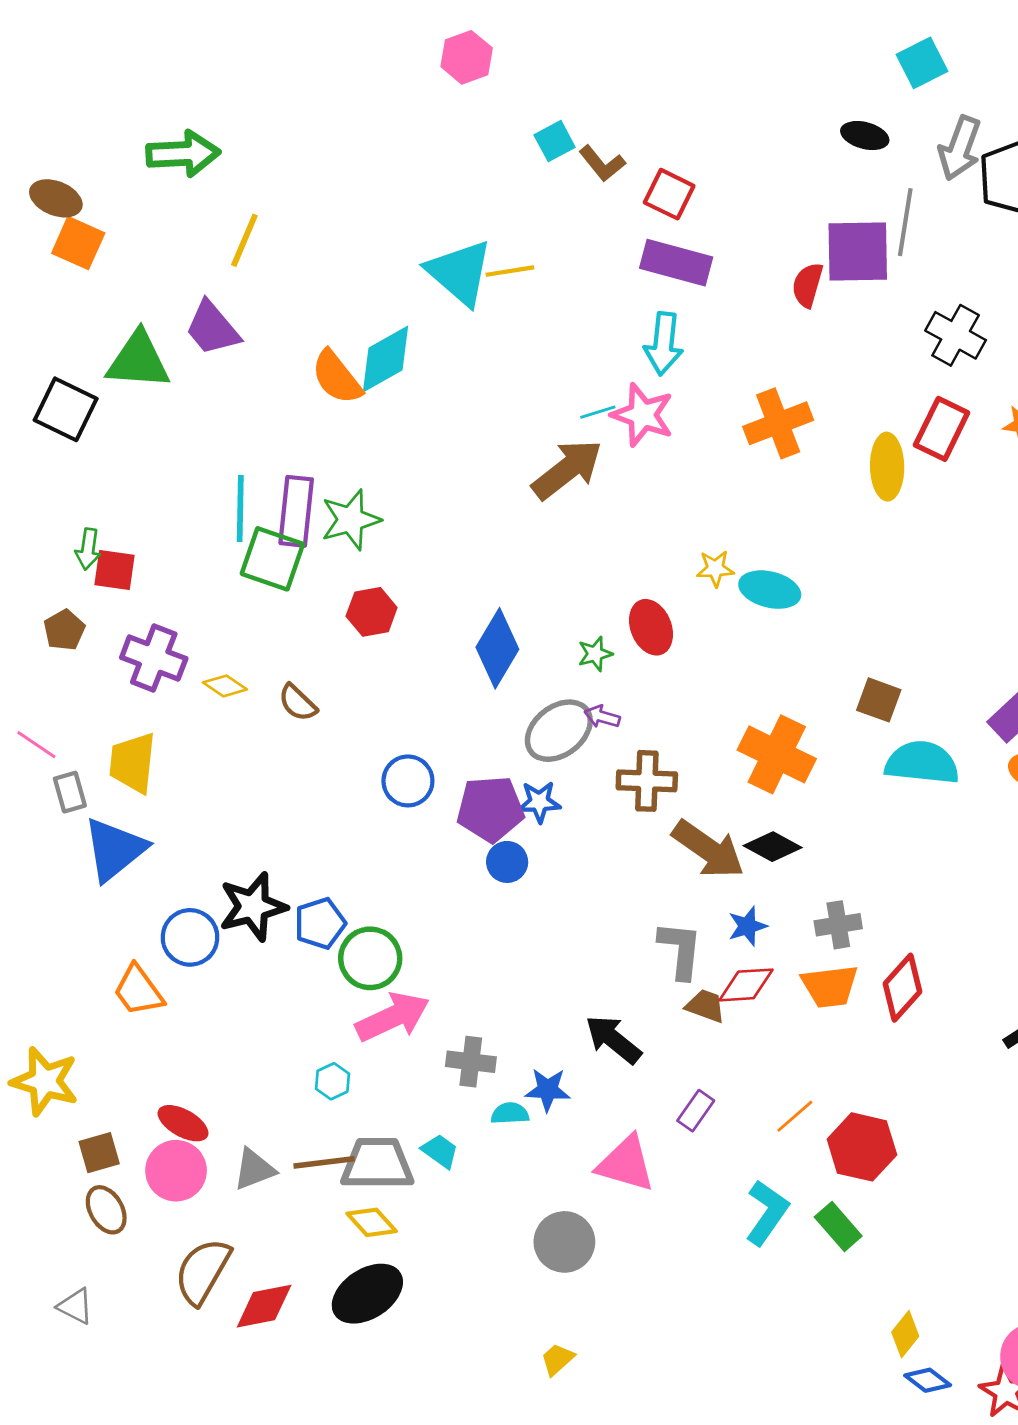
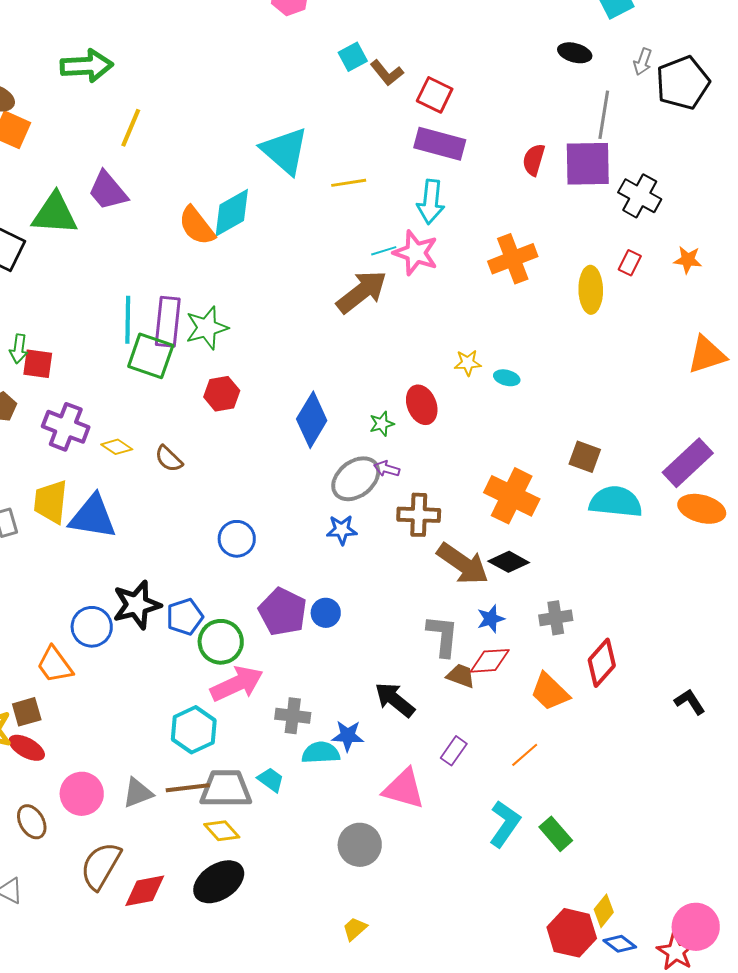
gray arrow: (960, 148) -> (643, 62), size x0.6
purple square: (858, 251) -> (588, 164), moved
yellow line: (510, 271) -> (349, 183), moved
red rectangle: (942, 429) -> (630, 263), size x0.6
cyan ellipse: (770, 590) -> (507, 378), size x0.6
blue circle: (408, 781) -> (237, 539), moved
purple pentagon: (490, 809) -> (283, 612), moved, turned 30
blue triangle: (115, 849) -> (93, 517), moved, turned 48
blue circle: (507, 862) -> (326, 613), moved
orange trapezoid: (830, 986) -> (550, 692), moved, turned 51
cyan hexagon: (332, 1081) -> (194, 730), size x1.8
cyan semicircle: (510, 1113) -> (321, 753), size x1.4
red ellipse: (183, 1123) -> (27, 748), moved
red hexagon: (862, 1147) -> (572, 933), moved
brown square: (99, 1153) -> (27, 712), moved

